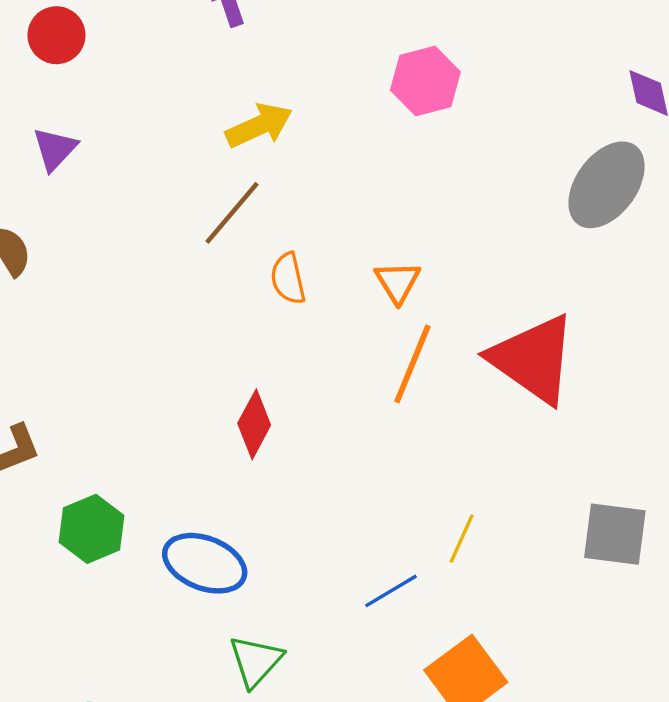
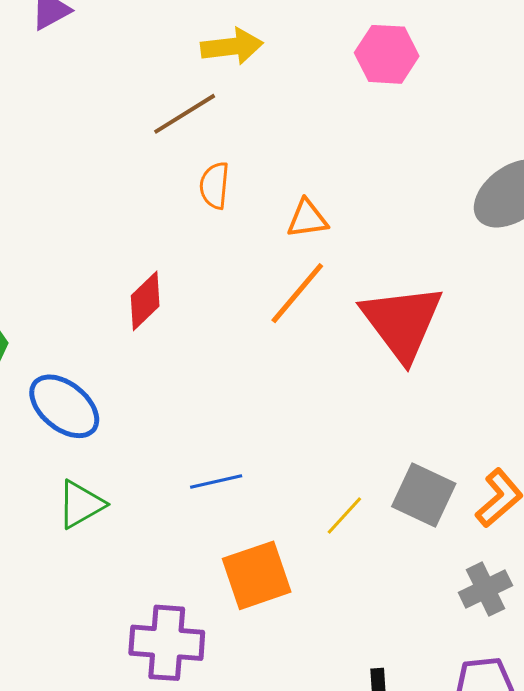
orange triangle: (398, 282) -> (307, 219), turned 36
yellow line: (462, 539) -> (344, 516), moved

